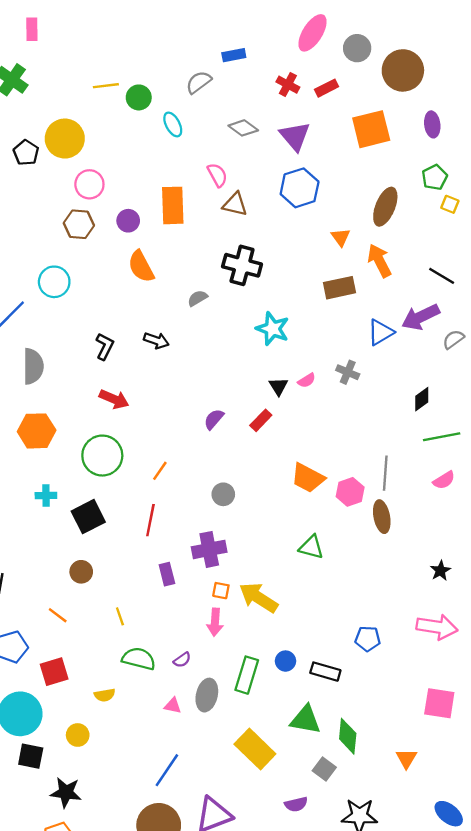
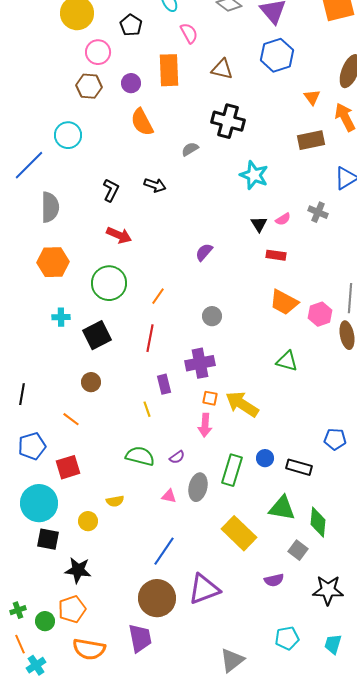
black pentagon: (26, 153) -> (131, 25), moved
pink semicircle: (217, 175) -> (189, 33), moved
red rectangle: (261, 420) -> (276, 255), moved, turned 54
yellow line: (120, 616) -> (147, 409), moved
yellow semicircle: (105, 695) -> (115, 501), moved

